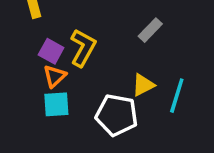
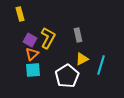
gray rectangle: (150, 30) -> (78, 35), moved, turned -56
white pentagon: (117, 115) -> (67, 76), turned 30

